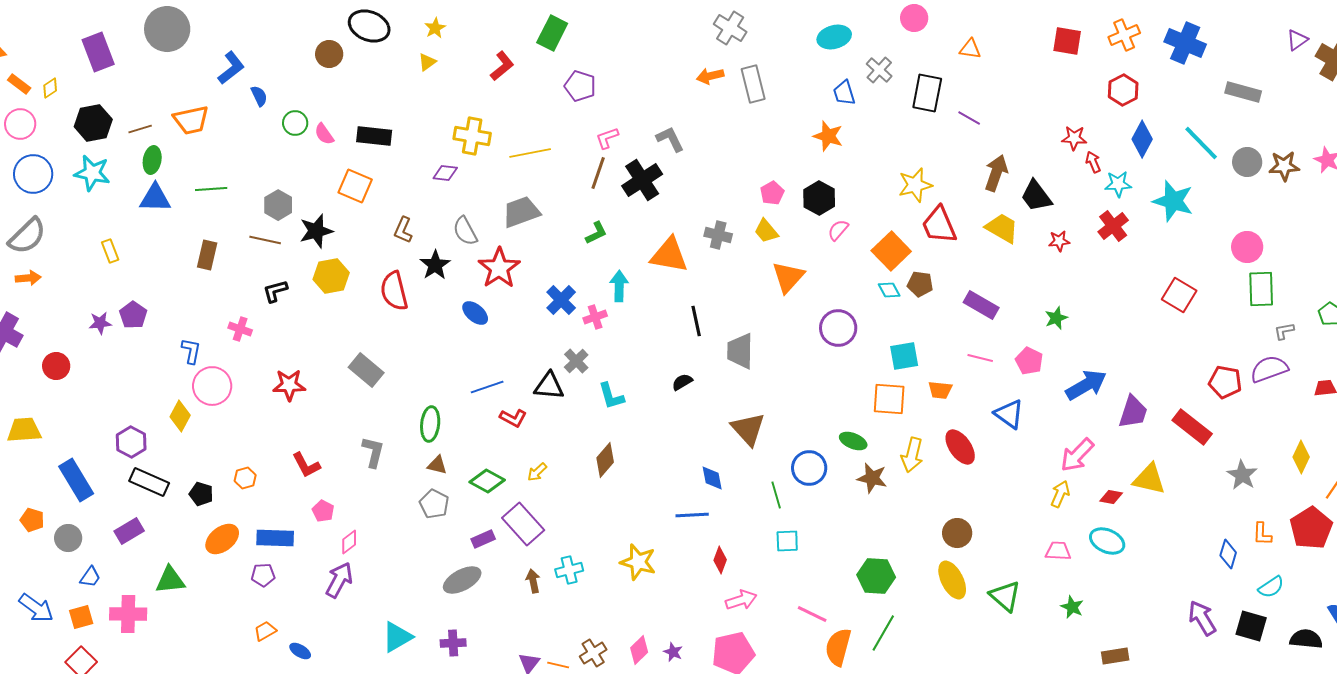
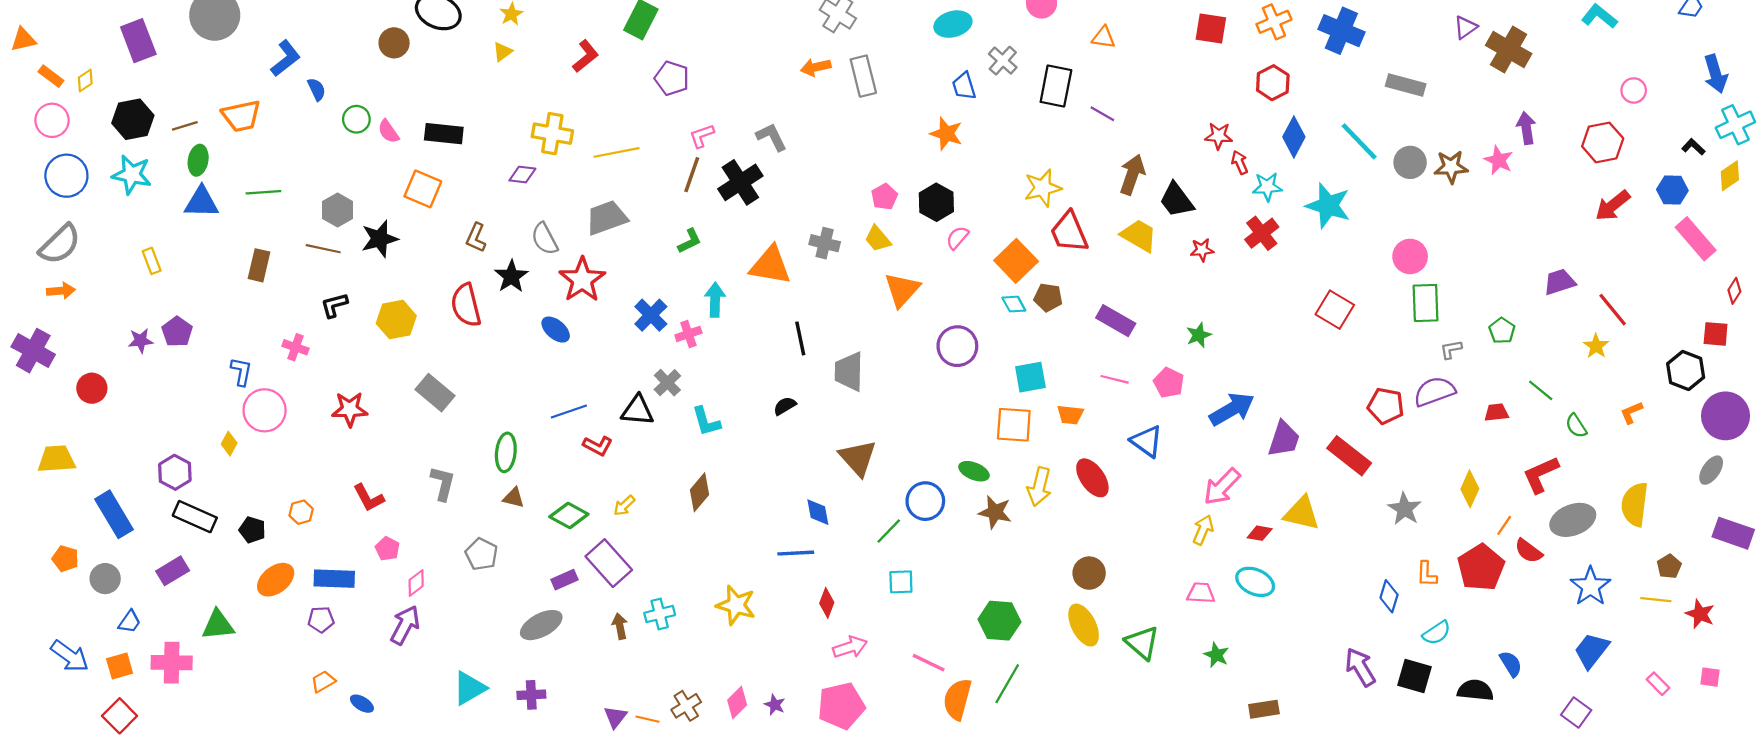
yellow hexagon: (331, 276) -> (396, 320), moved
yellow diamond: (180, 416) -> (229, 444), size x0.7
green line: (776, 495) -> (889, 531), turned 60
gray pentagon: (434, 504) -> (481, 554), moved

